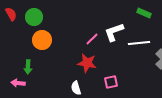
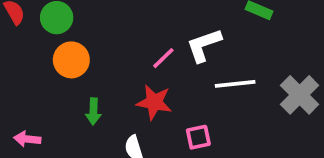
white line: (139, 43) -> (235, 84), moved
green arrow: (28, 67) -> (93, 111), moved

